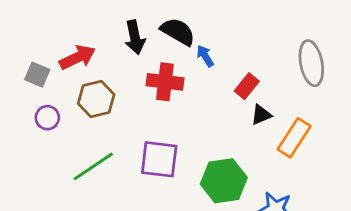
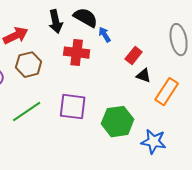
black triangle: (261, 115) -> (144, 76), turned 42

